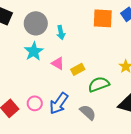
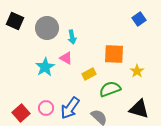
orange square: (103, 18) -> (114, 54), moved
cyan star: (34, 51) -> (45, 67), moved
pink triangle: (58, 63) -> (66, 58), moved

